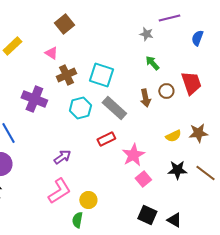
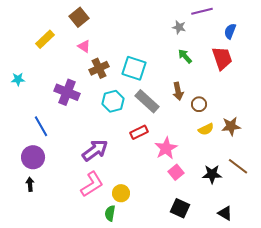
brown square: (64, 24) -> (79, 17), moved
red trapezoid: (191, 83) -> (222, 58), moved
brown circle: (166, 91) -> (199, 104), moved
purple arrow: (62, 157) -> (95, 150), size x1.5
black star: (177, 170) -> (212, 174), moved
black triangle: (174, 220) -> (225, 213), moved

